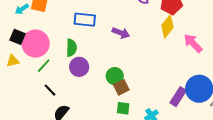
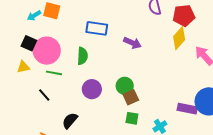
green line: (44, 66) -> (54, 73), turned 56
purple circle: (79, 67) -> (92, 89), moved
black line: (50, 90) -> (44, 95), moved
purple rectangle: (178, 97) -> (187, 109), turned 66

